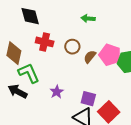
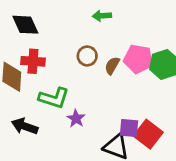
red cross: (45, 42) -> (33, 61), moved
green L-shape: (29, 73) -> (54, 98), moved, turned 140
purple square: (88, 99) -> (129, 128), moved

